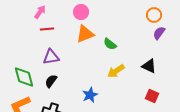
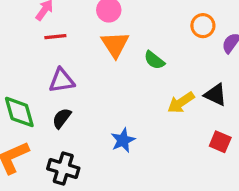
orange circle: (154, 15) -> (203, 26), moved
orange triangle: (85, 34) -> (115, 44), turned -42
yellow arrow: (116, 71) -> (181, 103), moved

